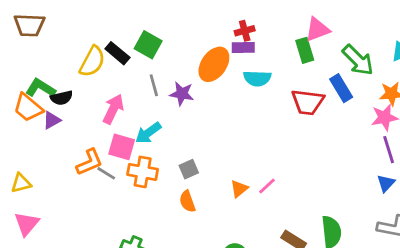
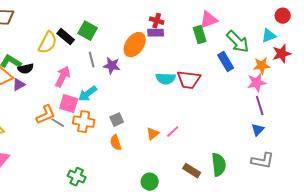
red cross: (245, 31) -> (157, 21), turned 32
cyan semicircle: (257, 78) -> (166, 79), moved
red trapezoid: (308, 102) -> (189, 80), moved

